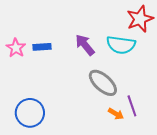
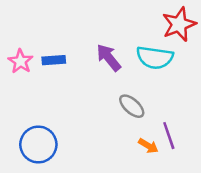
gray ellipse: (103, 83) -> (132, 106), size x0.7

